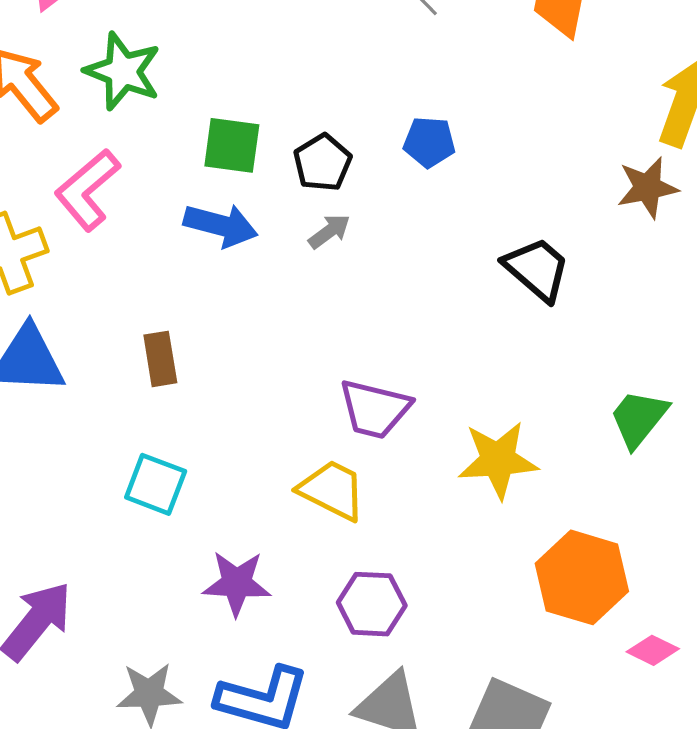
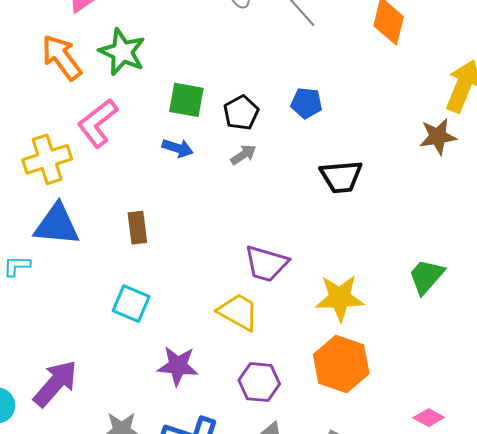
blue arrow: (221, 225) -> (178, 148), size x0.7
black trapezoid: (537, 269) -> (341, 177), moved, turned 132
orange hexagon: (582, 577) -> (341, 364), moved

